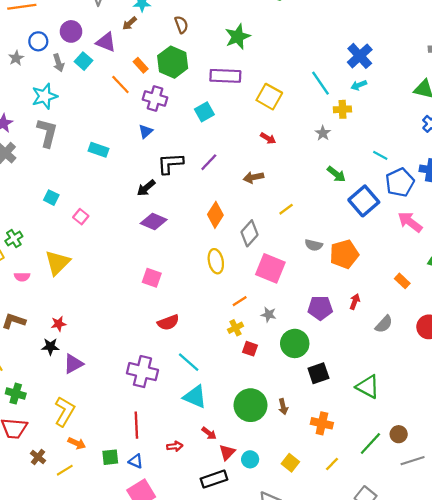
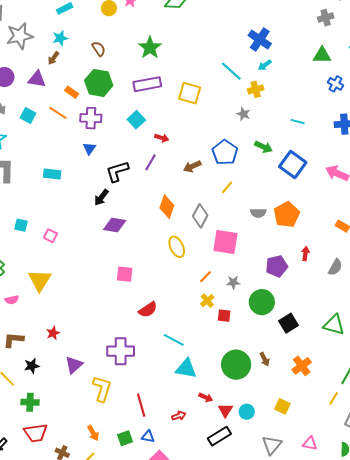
cyan square: (84, 61) -> (28, 115), moved
red arrow: (268, 138) -> (162, 138), moved
blue pentagon: (400, 182) -> (225, 152), moved
black star: (50, 347) -> (32, 366), moved
purple cross: (142, 372) -> (121, 351), moved
yellow L-shape: (65, 411) -> (102, 389), moved
orange cross: (322, 423) -> (302, 366), turned -36
orange arrow: (77, 443) -> (93, 433), turned 49
yellow line: (332, 464) -> (334, 398), moved

